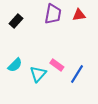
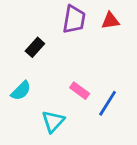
black rectangle: (16, 21) -> (35, 47), moved
cyan triangle: (38, 74) -> (53, 121), moved

